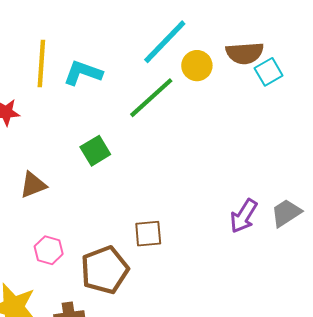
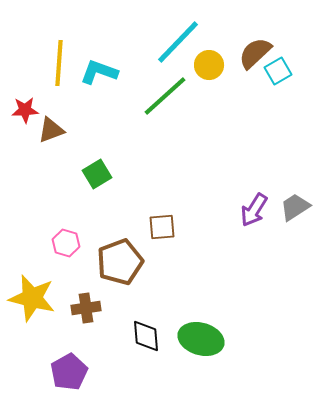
brown semicircle: (245, 53) -> (255, 53), turned 141
green square: (95, 151) -> (97, 174), moved
brown triangle: (33, 185) -> (51, 130), moved

